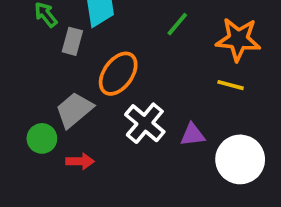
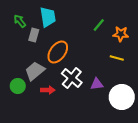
green line: (177, 24) -> (99, 25), moved
orange star: (238, 39) -> (121, 34), size x0.7
red arrow: (80, 161) -> (48, 90), moved

